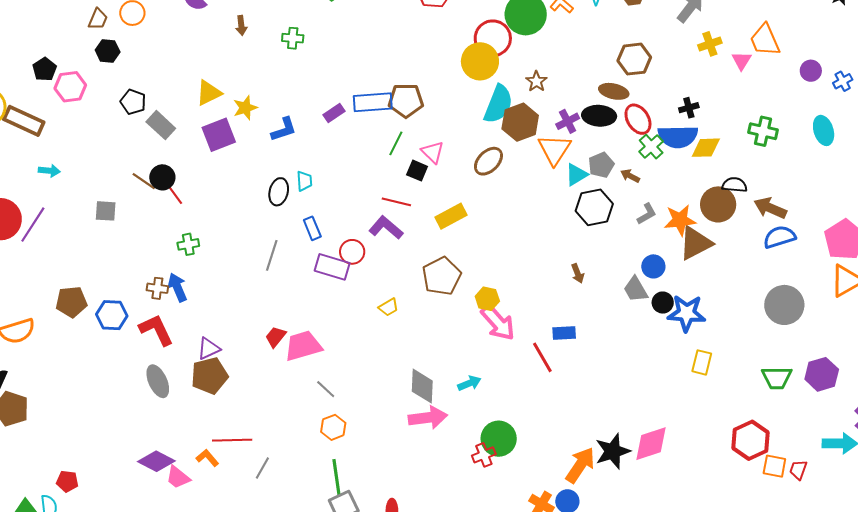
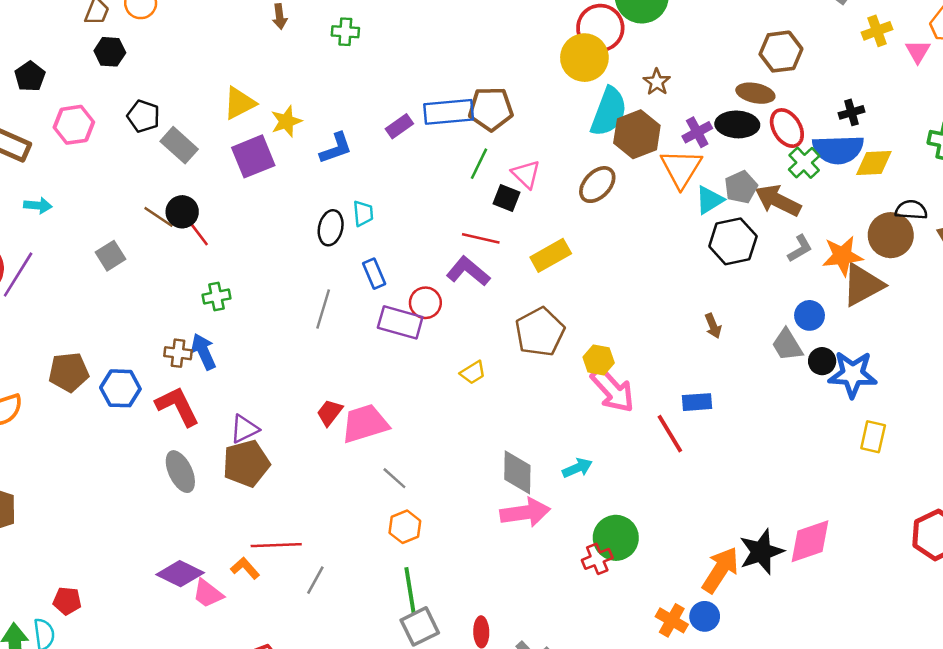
pink hexagon: (70, 87) -> (74, 125), moved
brown arrow: (630, 176) -> (778, 200), size x1.8
gray square: (106, 211) -> (111, 256), turned -35

